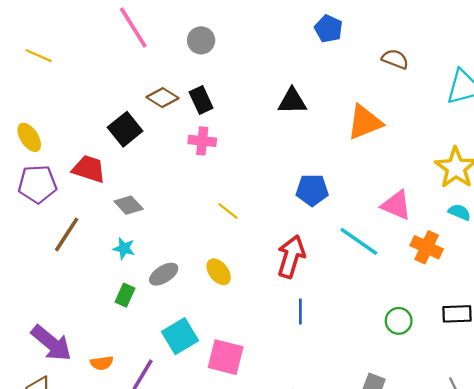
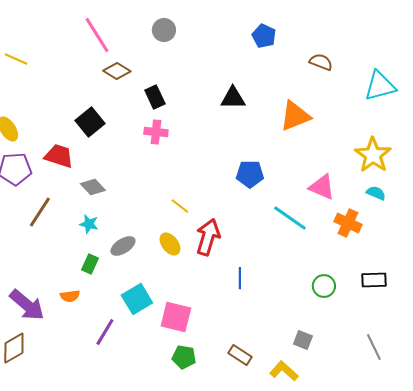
gray circle: (201, 40) -> (164, 30), moved
brown diamond: (162, 98) -> (117, 71), moved
yellow line: (228, 211) -> (180, 206), moved
red arrow: (291, 257) -> (208, 237), moved
orange semicircle: (102, 363) -> (70, 296), moved

